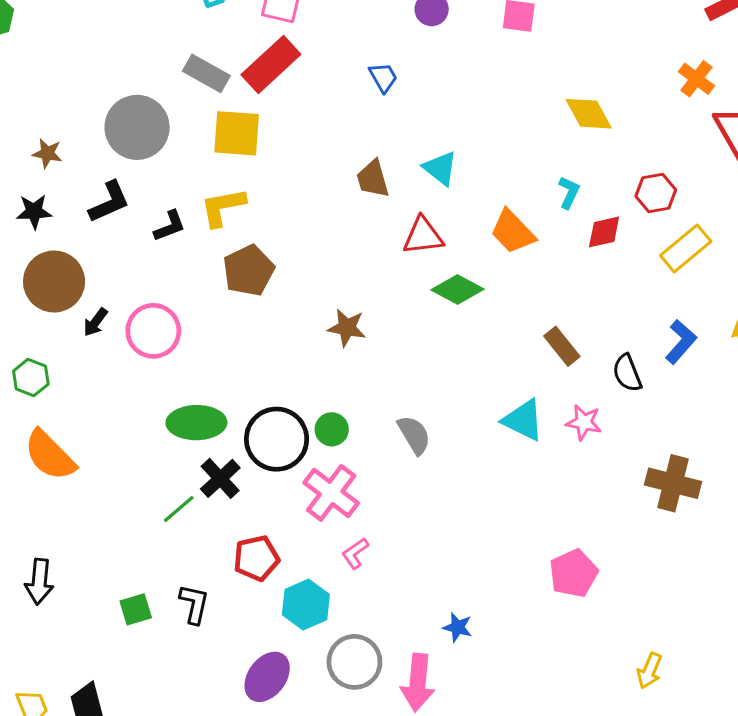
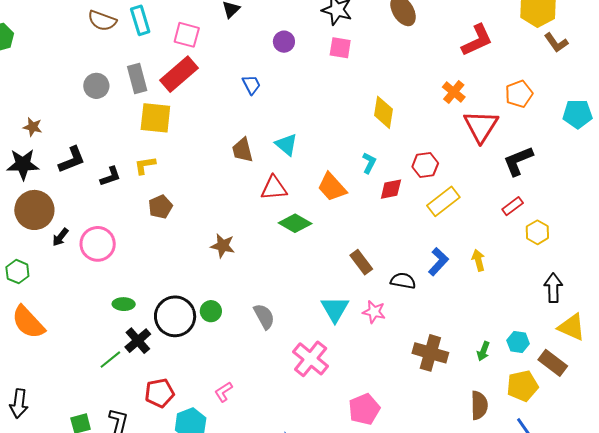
gray rectangle: (206, 73) -> (137, 78), turned 44
yellow diamond: (589, 114) -> (383, 112), turned 36
gray circle: (137, 127) -> (96, 86), moved, size x0.6
yellow L-shape: (223, 207) -> (145, 165), size x0.7
black star: (34, 212) -> (23, 164), size x1.4
brown pentagon: (249, 270) -> (160, 207), size x0.7
black semicircle: (627, 373) -> (403, 281), turned 120
cyan triangle: (523, 420) -> (335, 309), turned 32
green ellipse: (196, 423) -> (124, 304), size x0.6
pink cross: (331, 493) -> (311, 359), moved

